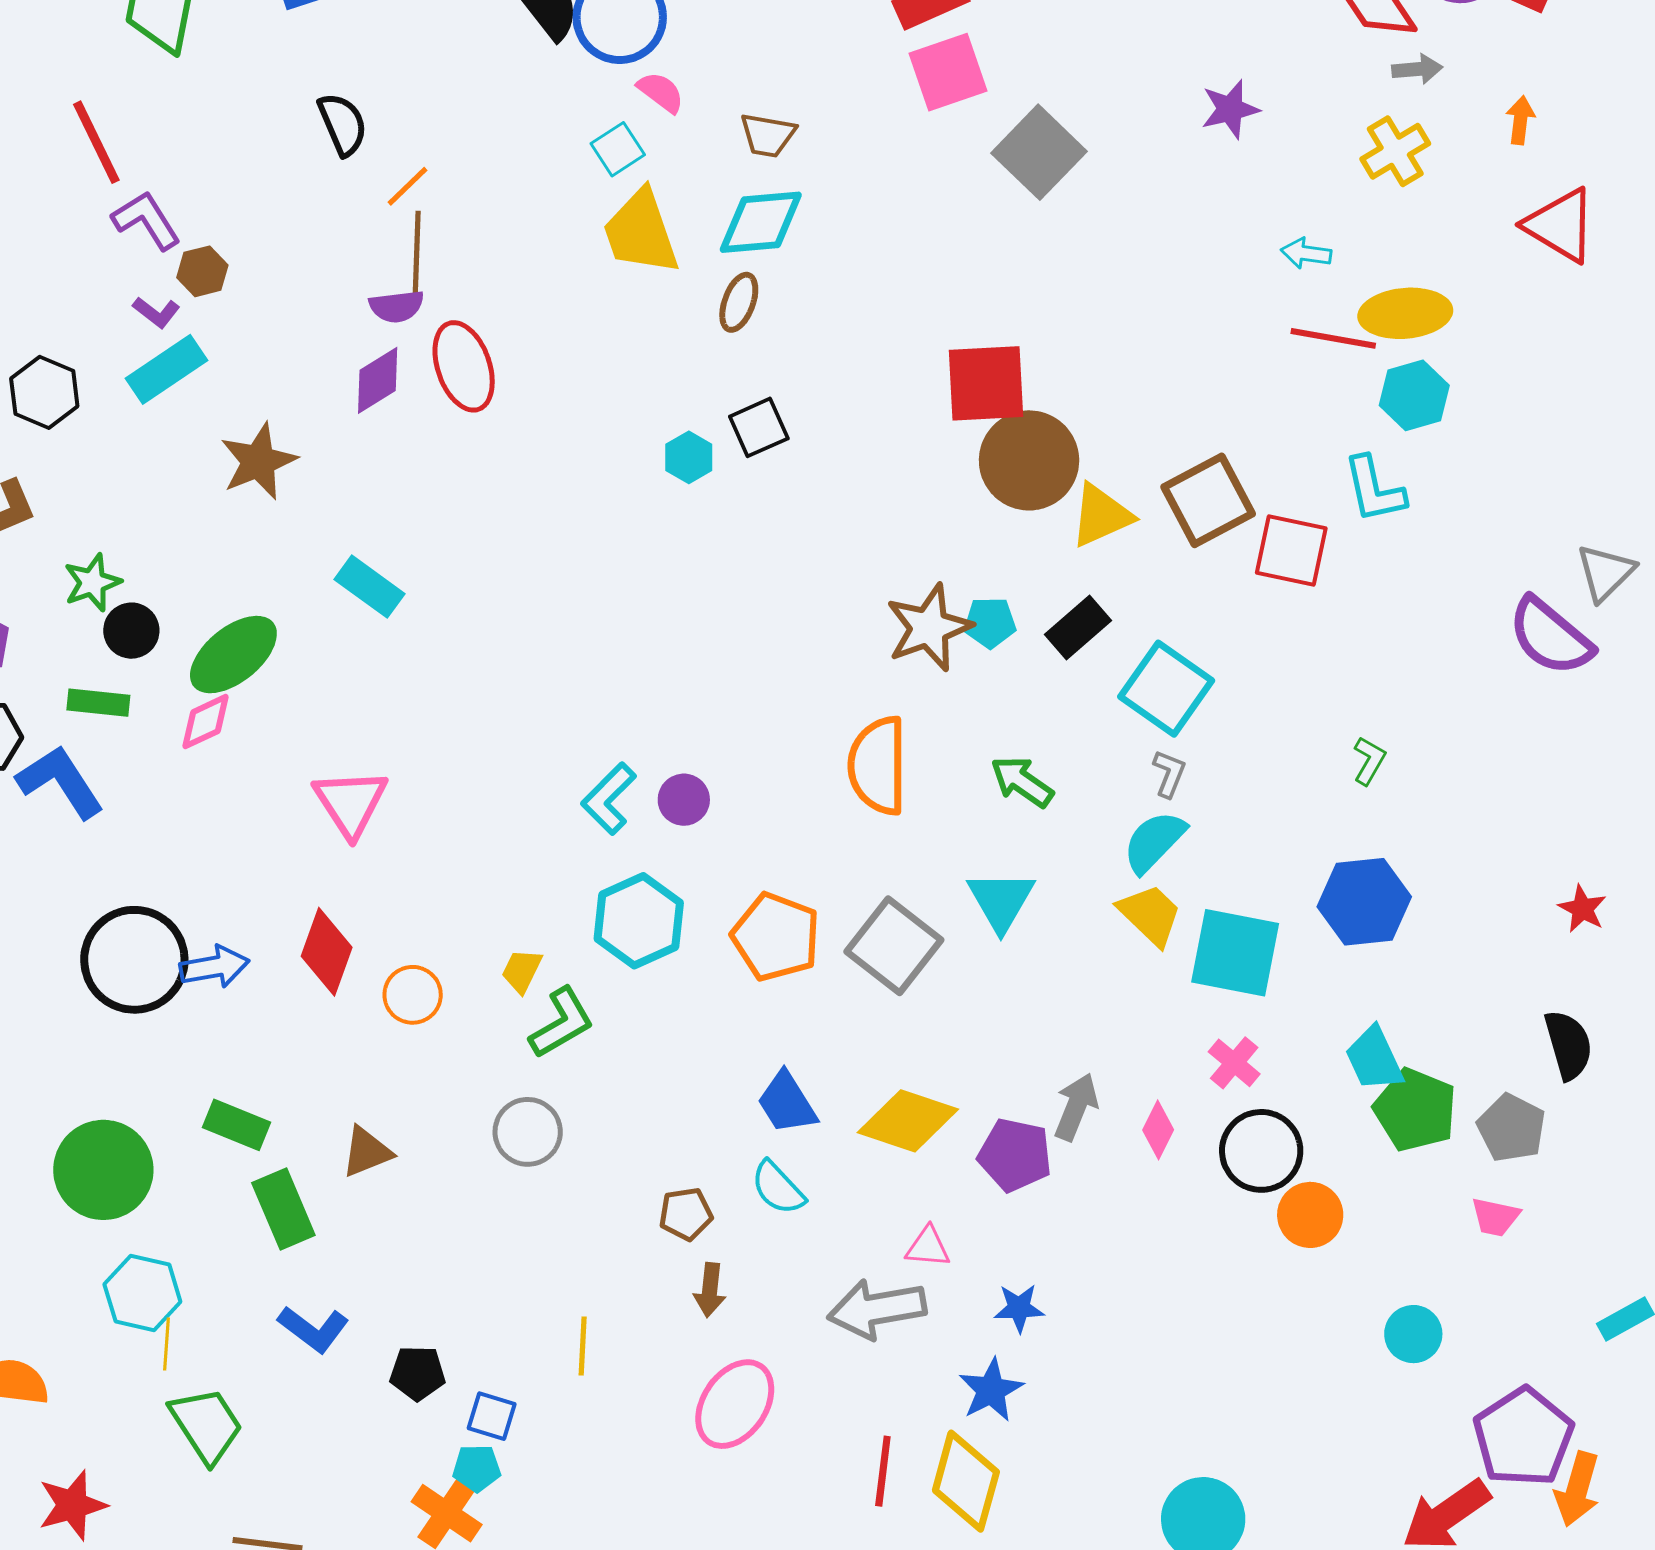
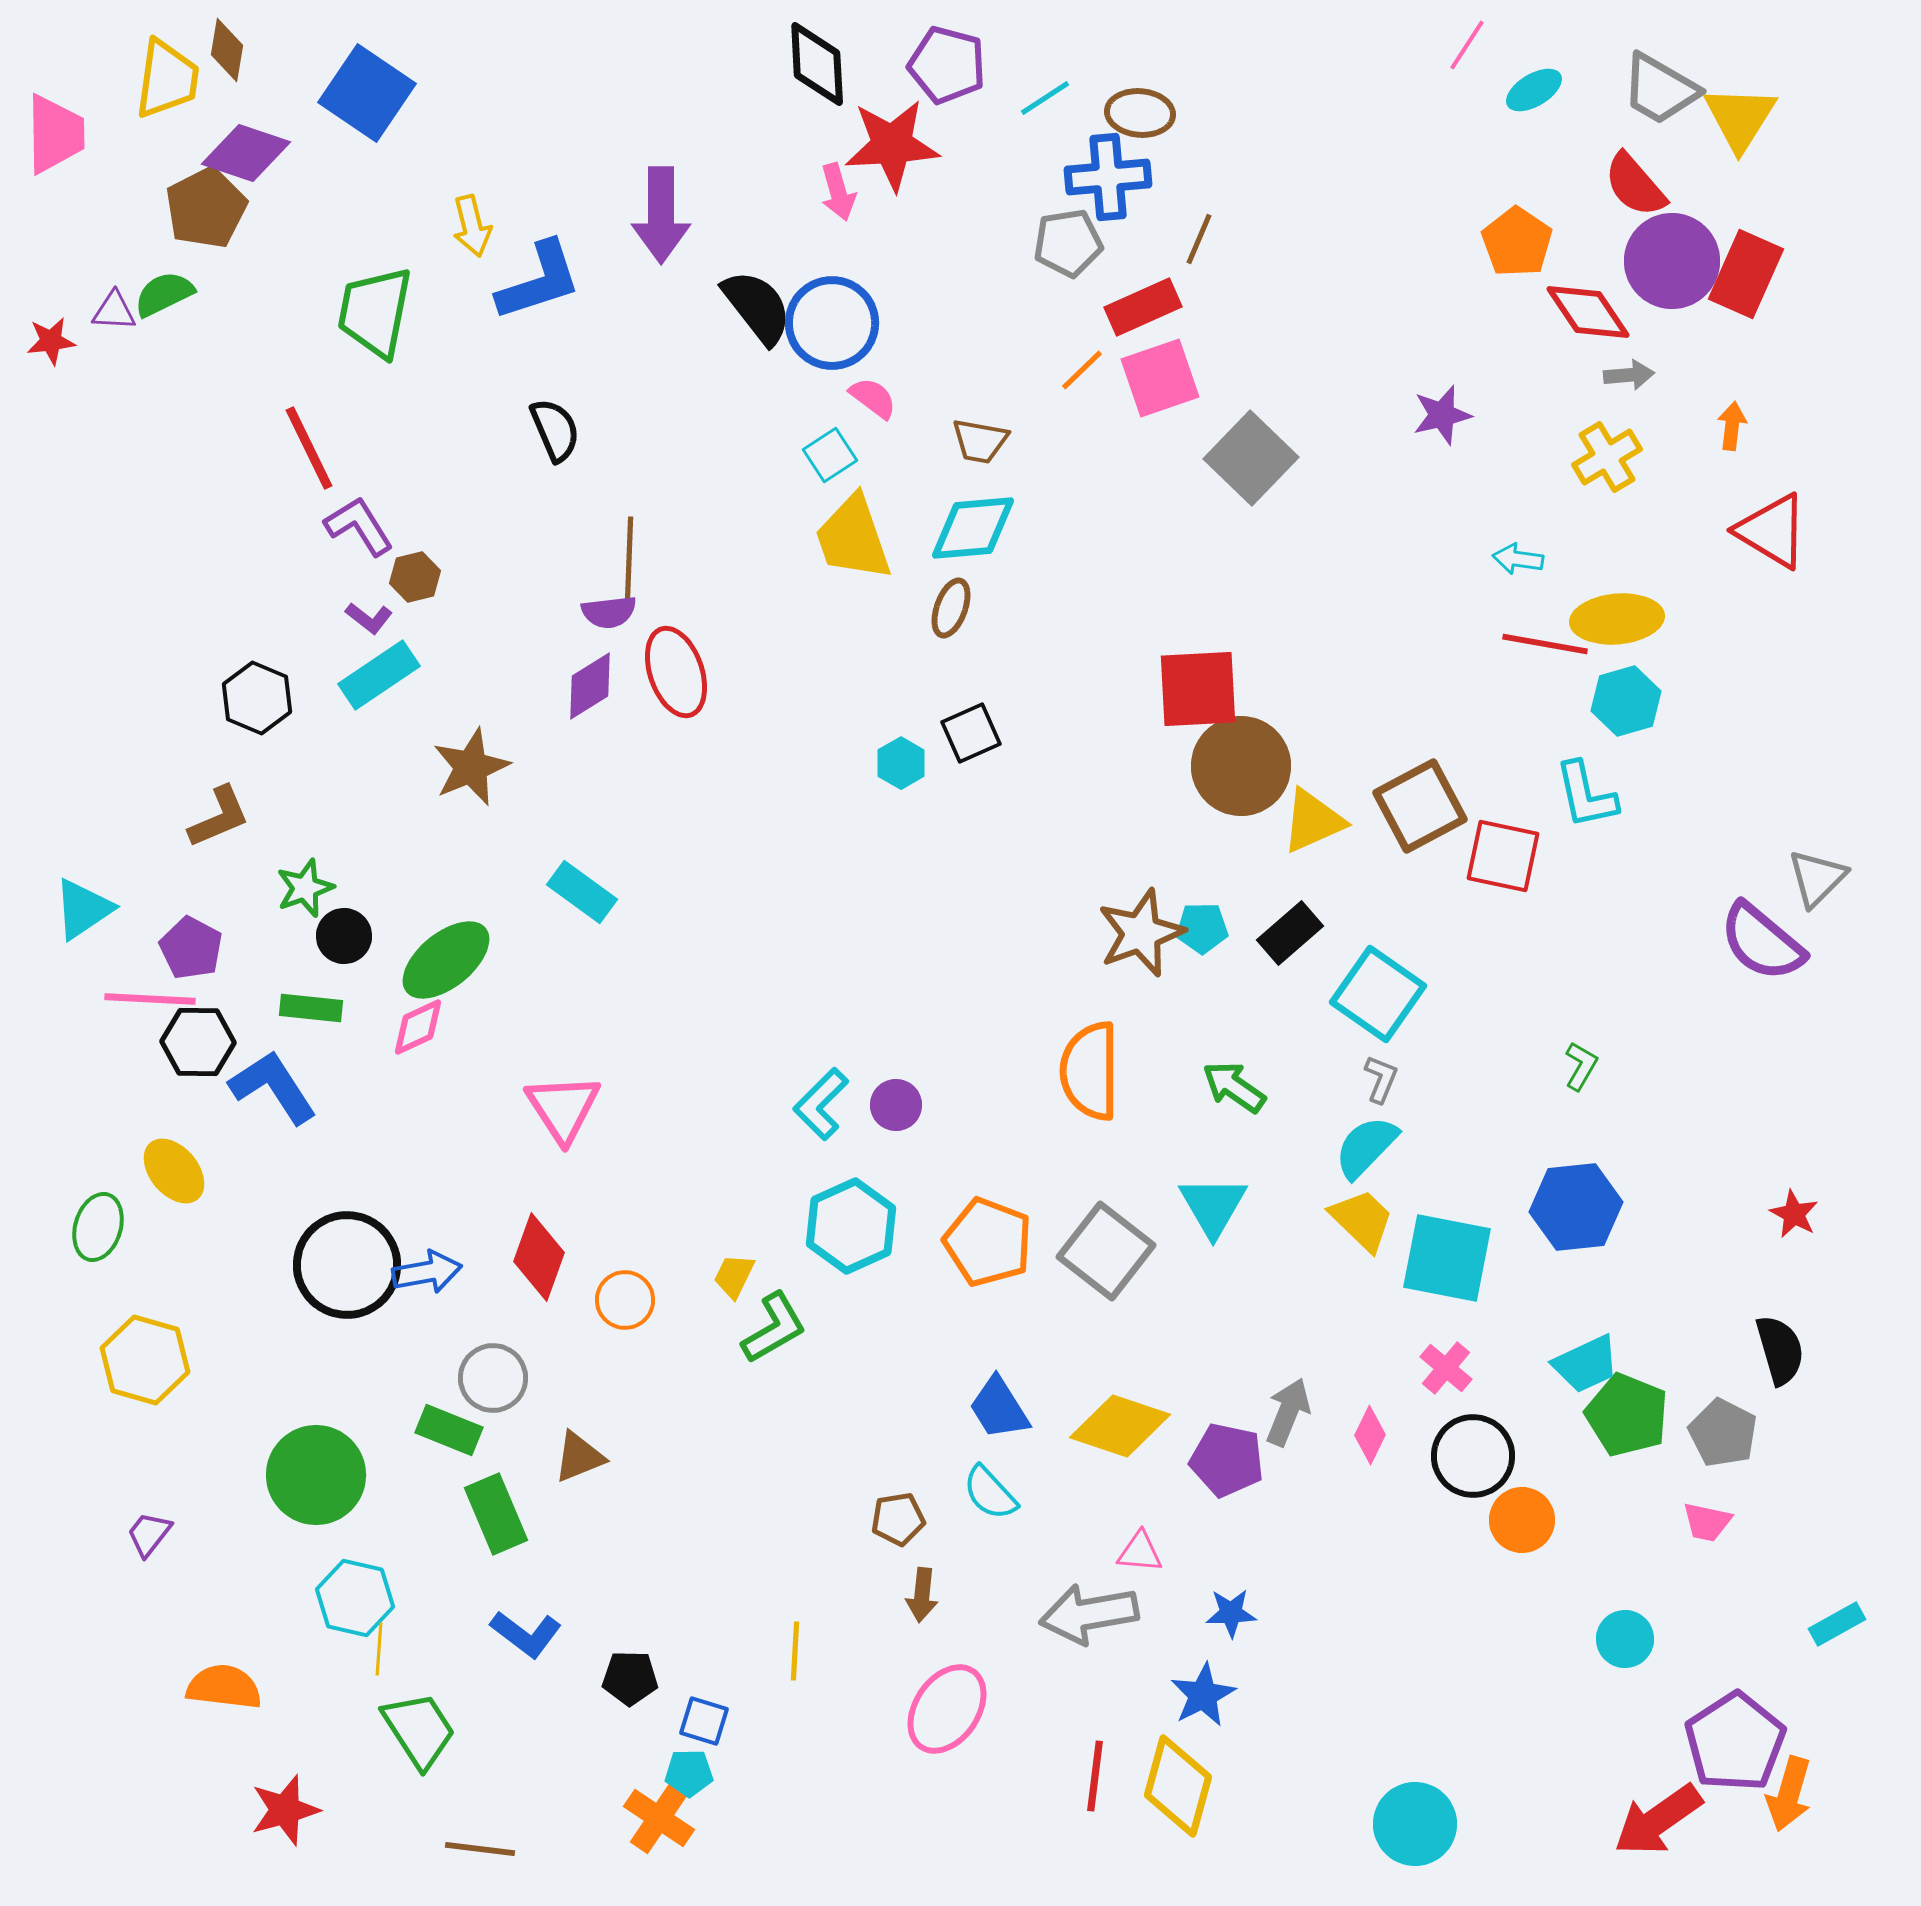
orange line: (408, 186) -> (1082, 370), moved
cyan trapezoid: (1374, 1059) -> (1586, 1364), turned -90
gray circle: (528, 1132) -> (493, 1378), moved

